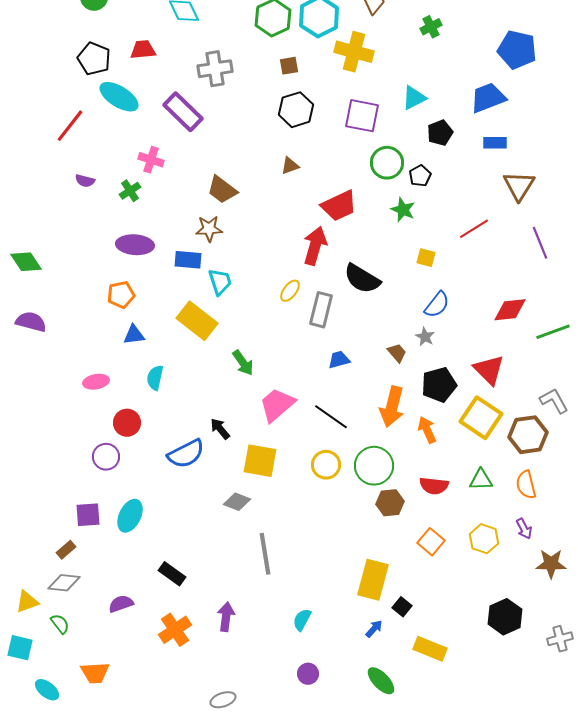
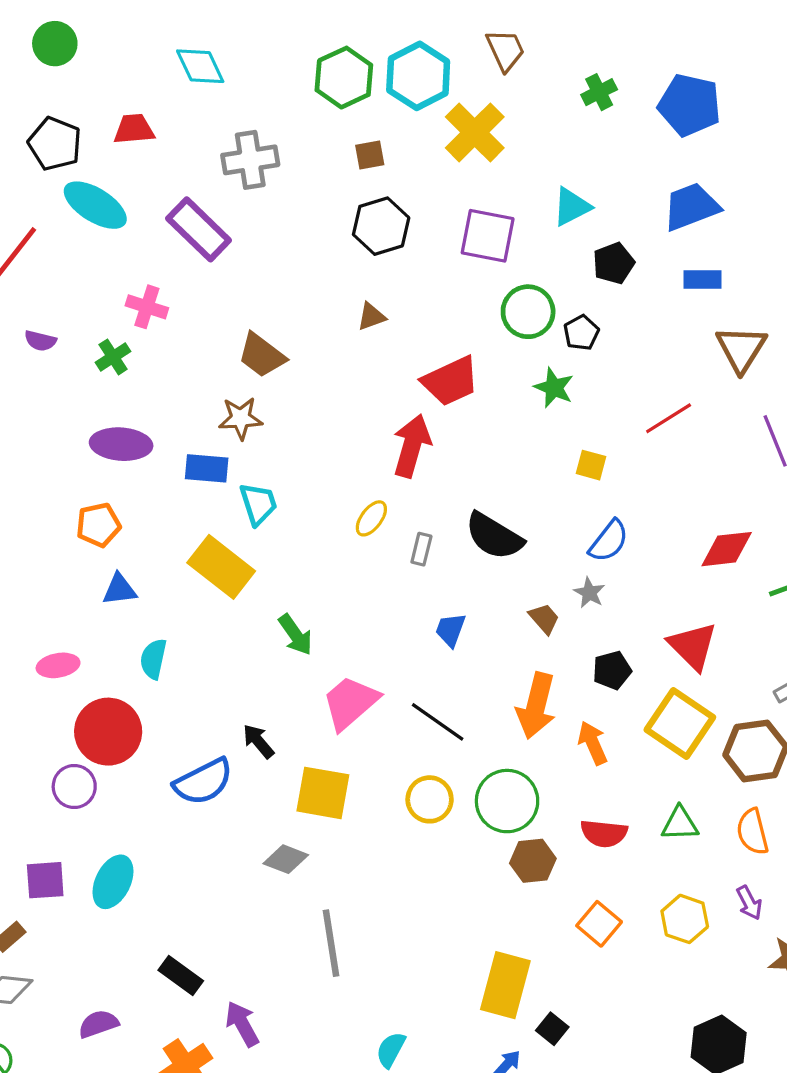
blue pentagon: (517, 50) -> (690, 105), moved
yellow cross: (354, 52) -> (475, 132), turned 30
black semicircle: (362, 279) -> (494, 536), moved
gray rectangle: (321, 310) -> (421, 549), size x0.6
blue trapezoid: (339, 360) -> (451, 630), turned -55
black pentagon: (439, 385) -> (612, 670), size x0.7
red circle: (127, 423) -> (108, 732), size x1.5
purple arrow: (226, 617) -> (242, 1024), moved, turned -36

